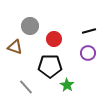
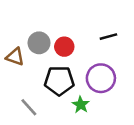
gray circle: (30, 26) -> (39, 43), moved
purple circle: (88, 53) -> (101, 78), moved, size x1.5

